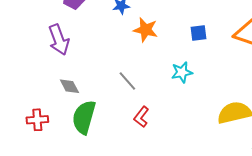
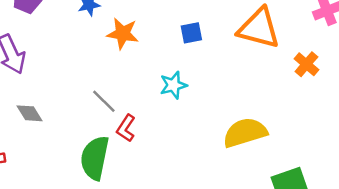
green semicircle: (84, 117) -> (95, 158), moved
red L-shape: (141, 117) -> (126, 128), moved

